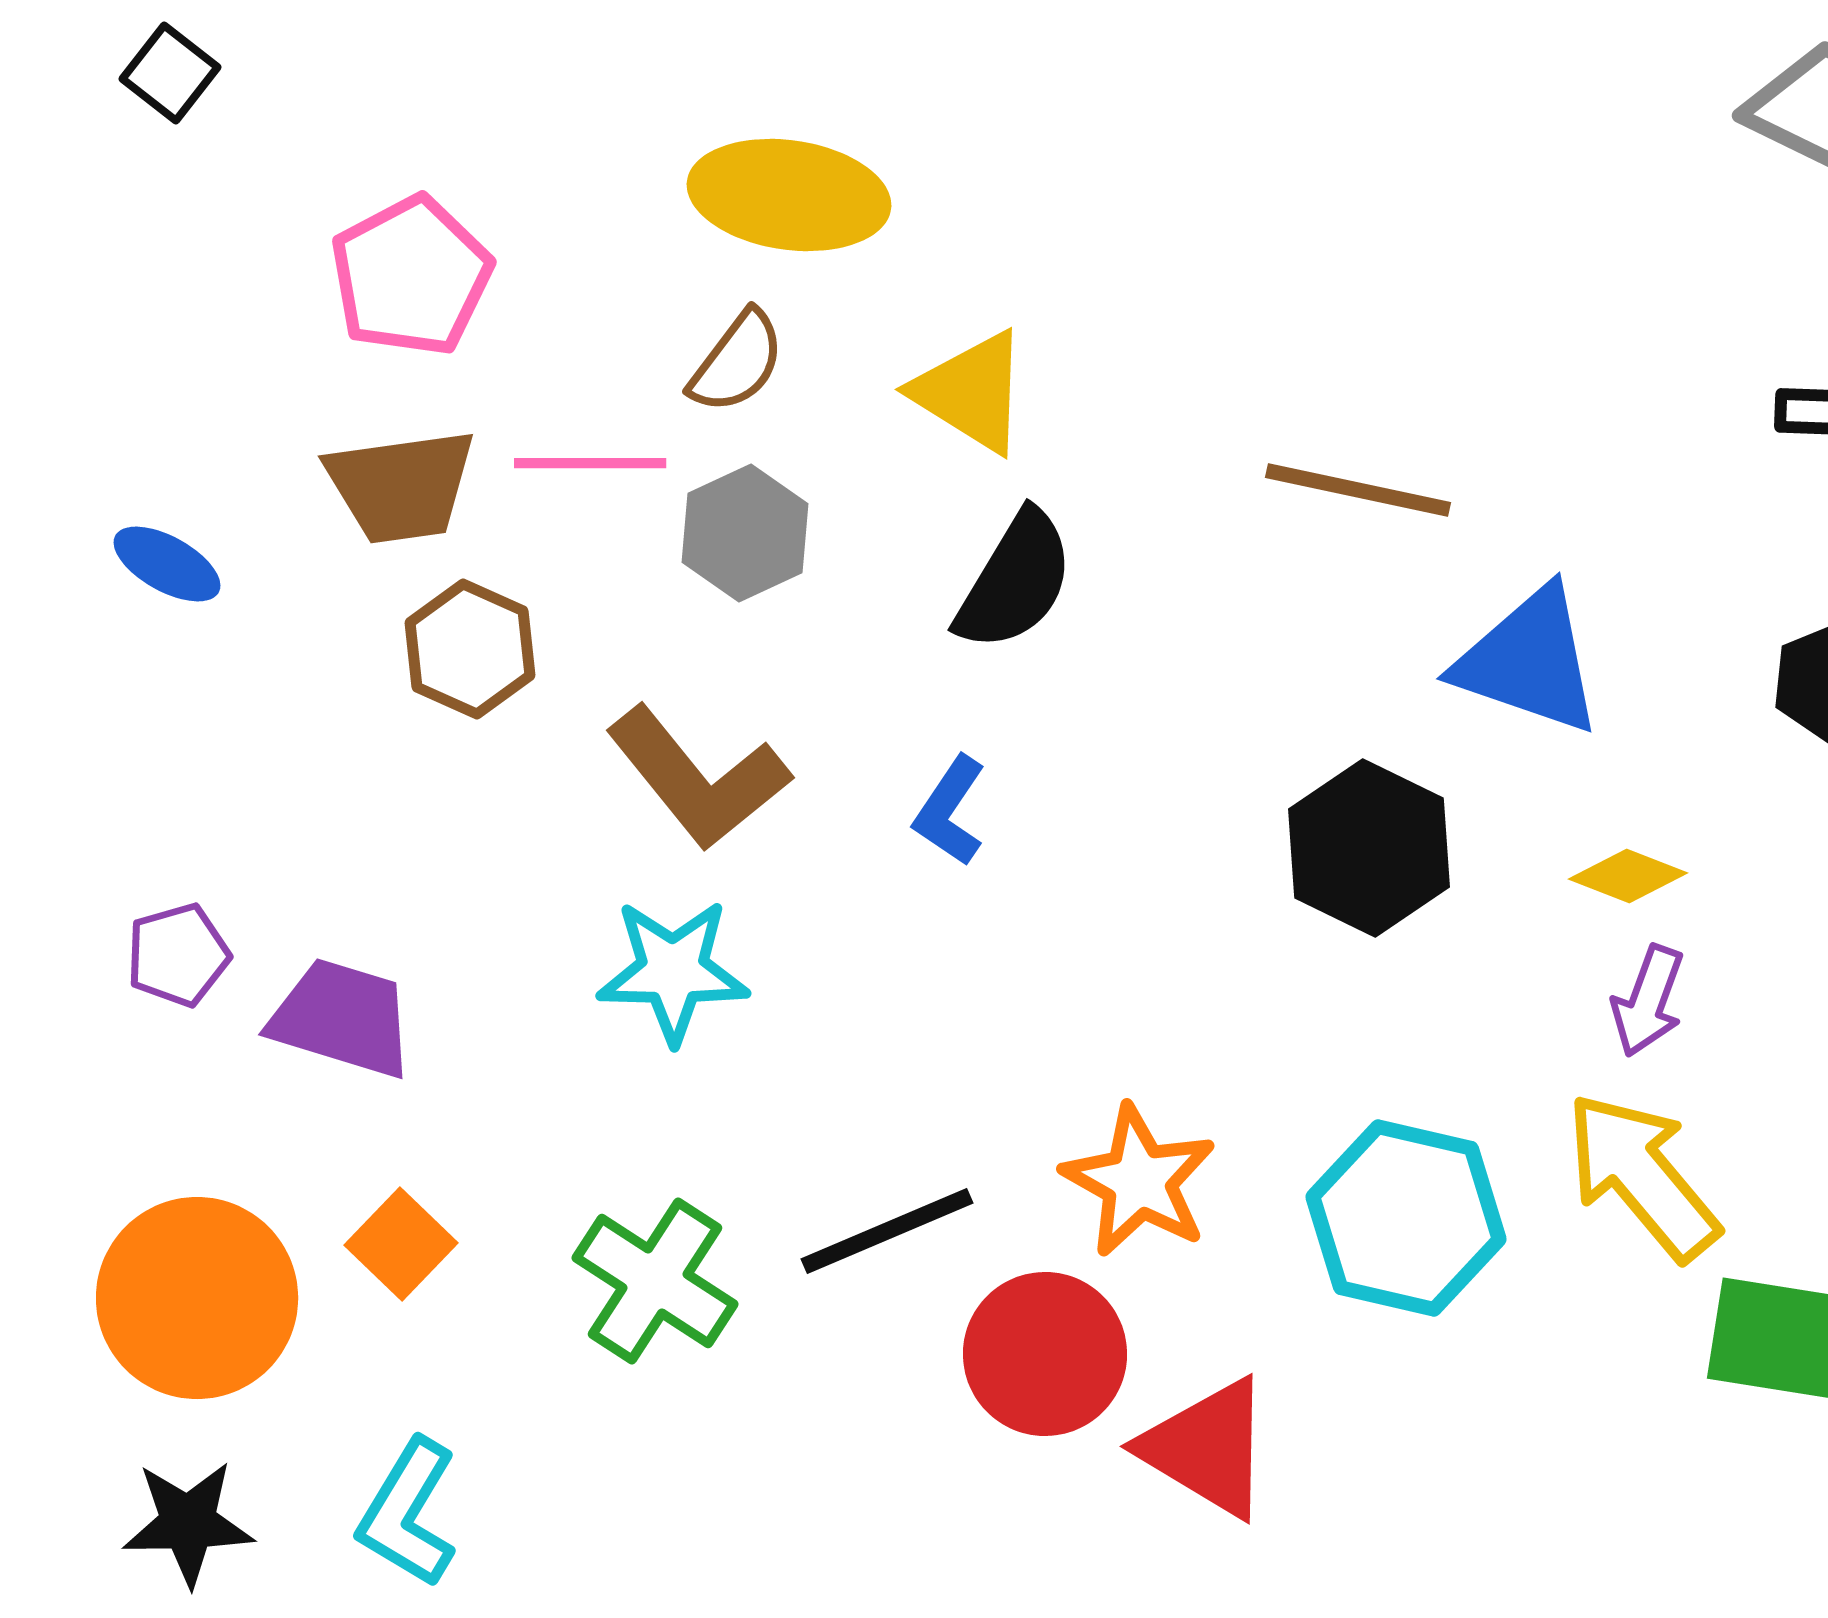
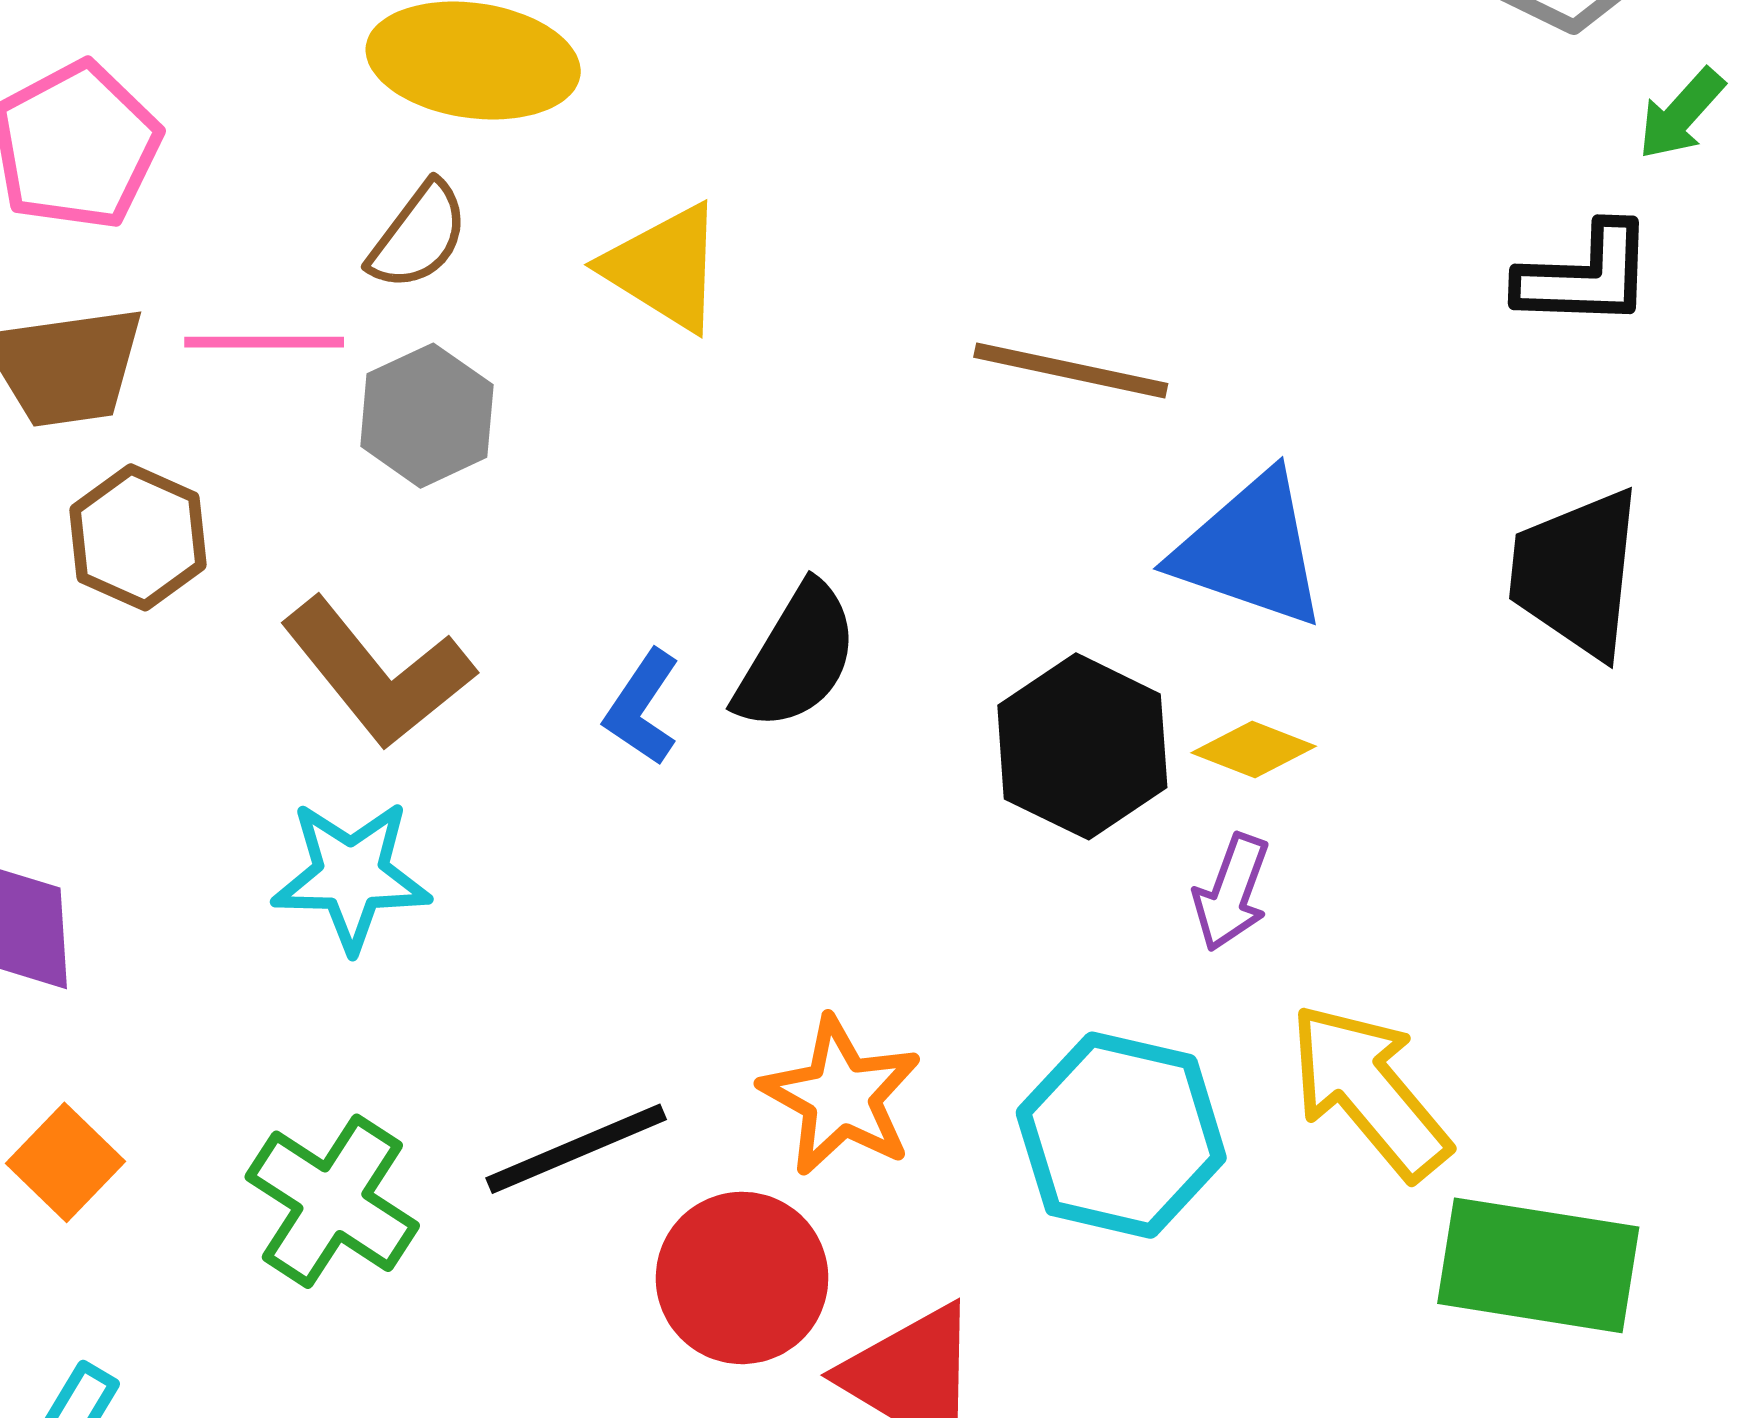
black semicircle: (1015, 581) -> (797, 657), moved
yellow diamond: (1628, 876) -> (1254, 750), moved
purple arrow: (1648, 1001) -> (1232, 892), moved

